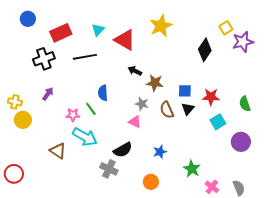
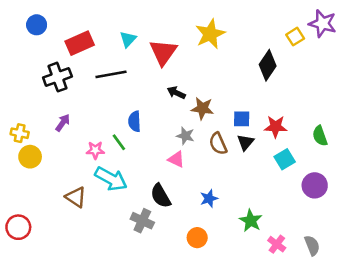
red triangle: (125, 40) -> (163, 52), turned 35
purple star: (243, 42) -> (323, 24), moved, turned 30
black semicircle: (123, 150) -> (161, 196), turned 90

